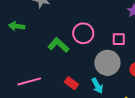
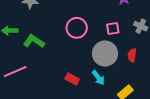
green L-shape: (58, 45) -> (34, 41), moved
pink line: (29, 81) -> (15, 71), moved

